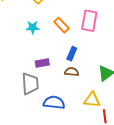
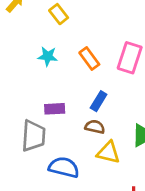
yellow triangle: (92, 100) -> (108, 152), moved

